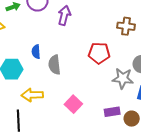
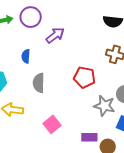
purple arrow: (64, 15) -> (55, 35), turned 30
blue semicircle: (36, 52) -> (26, 56), moved

